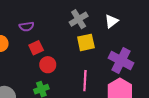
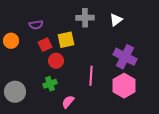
gray cross: (79, 19) -> (85, 18), turned 30
yellow square: (86, 42) -> (66, 40), moved

